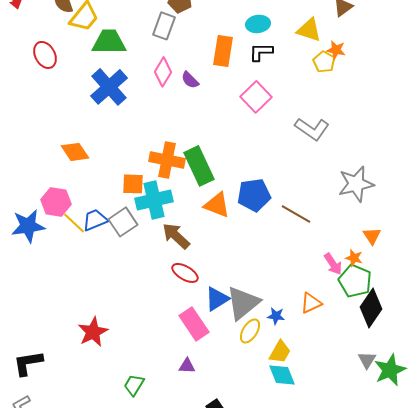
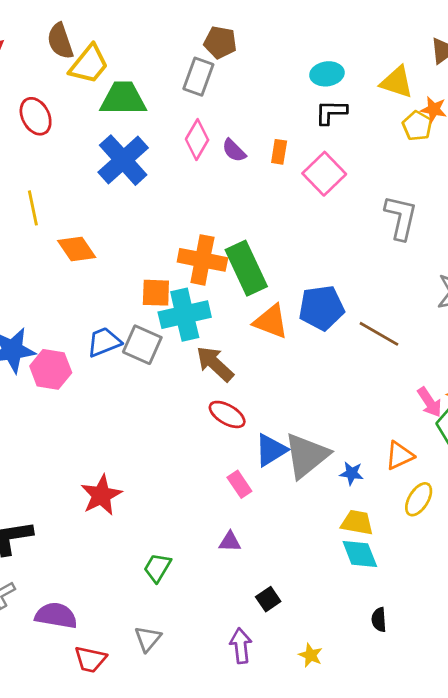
orange rectangle: (223, 51) -> (279, 152), moved, size x0.6
gray L-shape: (312, 129) -> (401, 217), turned -112
pink hexagon: (56, 202) -> (51, 369), moved
gray square: (123, 222) -> (142, 345), turned -32
yellow line: (74, 223) -> (33, 208), moved, turned 35
pink rectangle: (194, 324) -> (239, 484), size x0.6
yellow ellipse: (250, 331) -> (419, 499), moved
yellow trapezoid: (280, 352) -> (357, 523), turned -110

